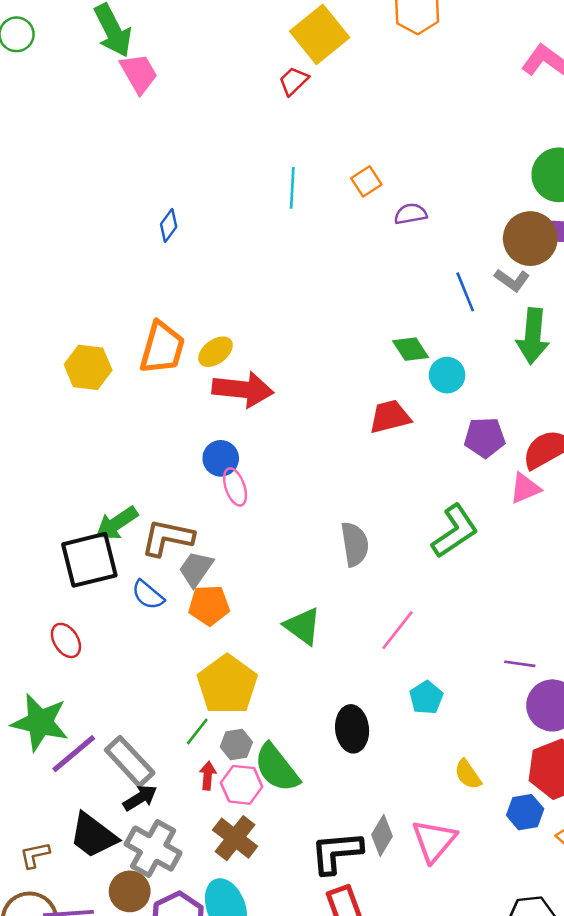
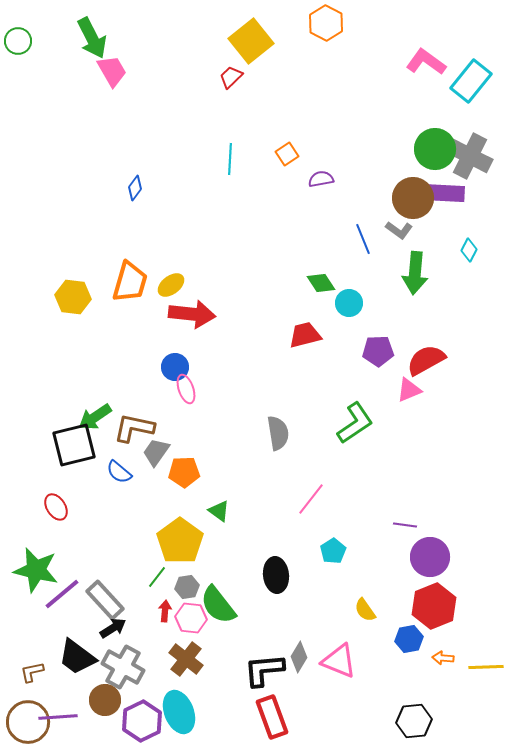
orange pentagon: (209, 605) -> (184, 472), moved
green triangle: (303, 626) -> (219, 511), moved, size x0.7
pink triangle: (434, 841) -> (339, 661), turned -48

